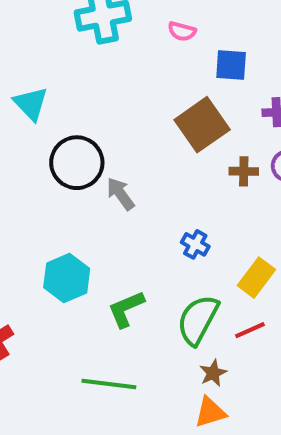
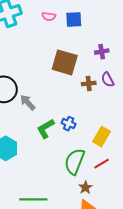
blue square: (231, 65) -> (74, 20), moved
brown square: (202, 125) -> (65, 62), turned -32
green L-shape: (126, 309) -> (46, 128), moved

